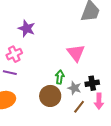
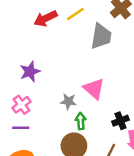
purple star: (27, 28) -> (30, 72), turned -30
gray star: (74, 88) -> (68, 101), moved

